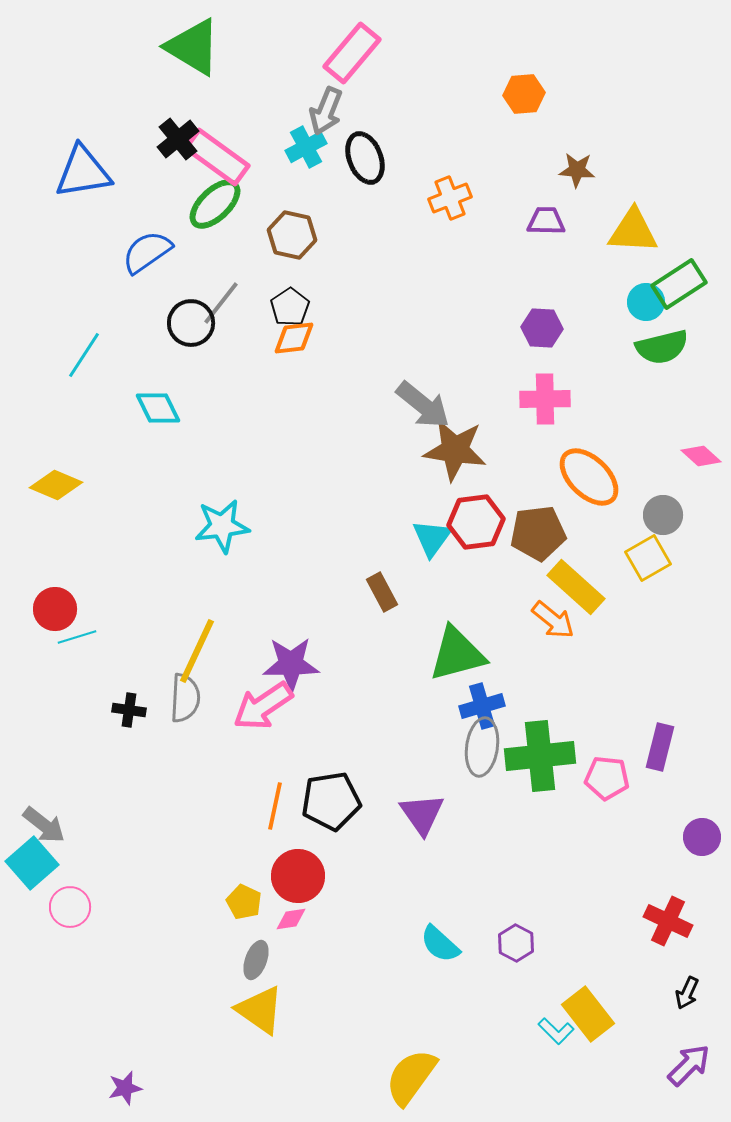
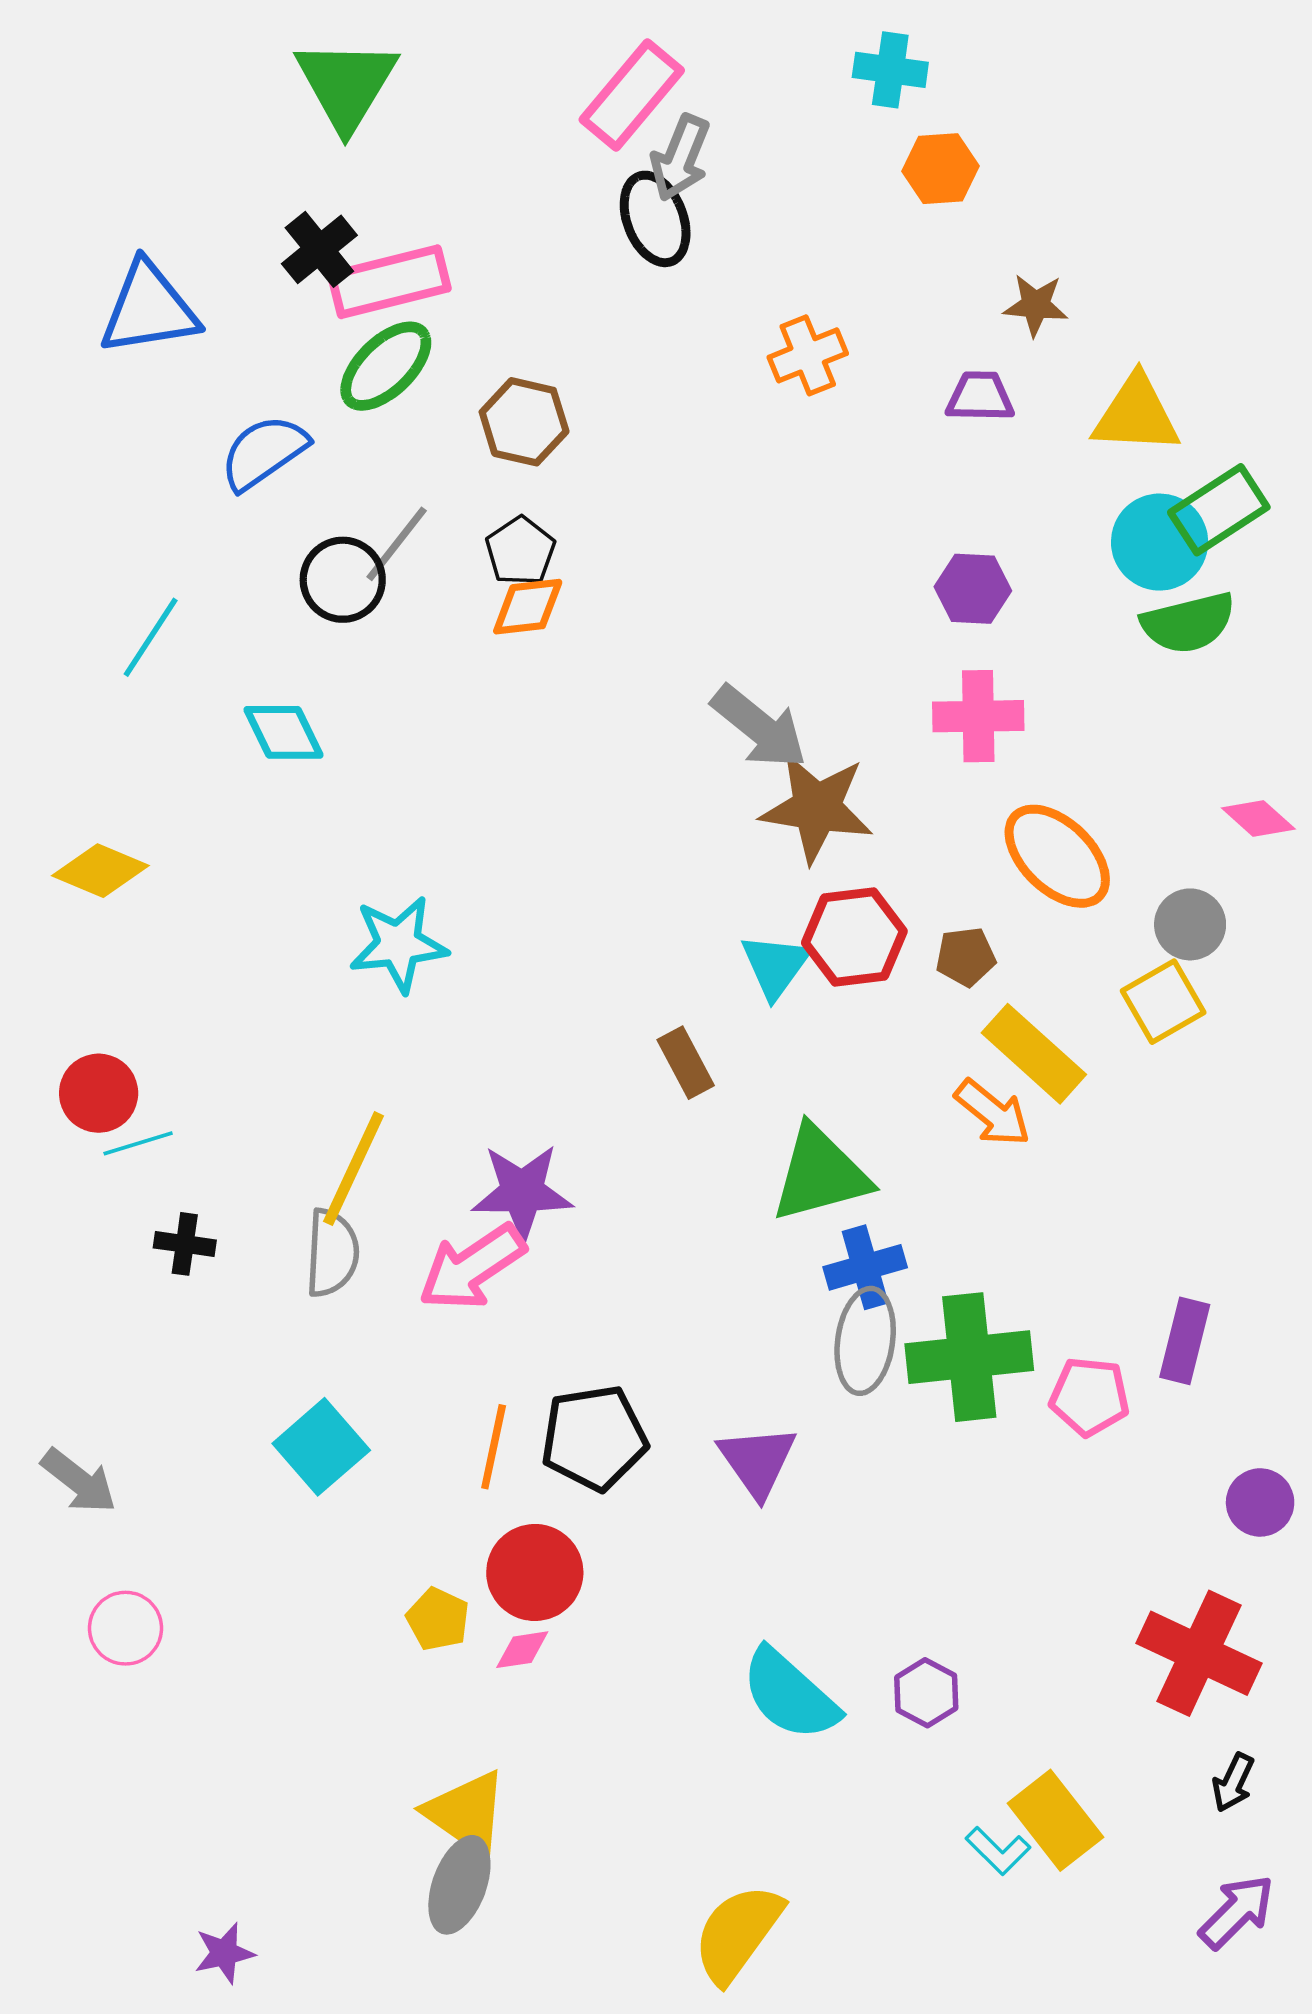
green triangle: (193, 47) -> (346, 84), turned 30
gray arrow: (326, 111) -> (680, 158), moved
cyan cross: (306, 147) -> (890, 70), moved, turned 36
pink rectangle: (217, 157) -> (389, 282), turned -50
black ellipse: (365, 158) -> (655, 219), moved
cyan circle: (646, 302) -> (1160, 542), size x1.4
brown pentagon: (538, 533) -> (966, 957), size x0.6
black cross: (129, 710) -> (185, 1244), moved
cyan square: (32, 863) -> (321, 1447), moved
red cross: (668, 921) -> (1199, 1653), size x1.4
cyan semicircle: (440, 944) -> (790, 1695), size x1.4
gray ellipse: (256, 960) -> (459, 1885), moved, size x1.4

